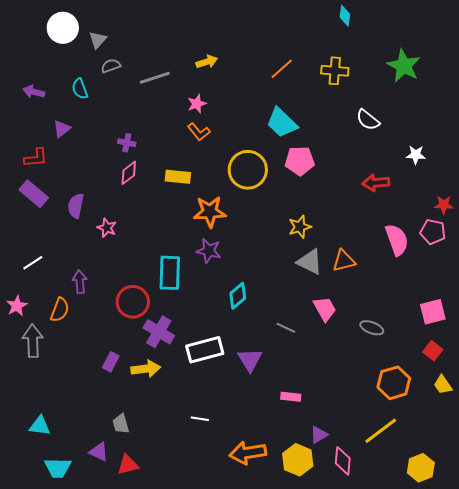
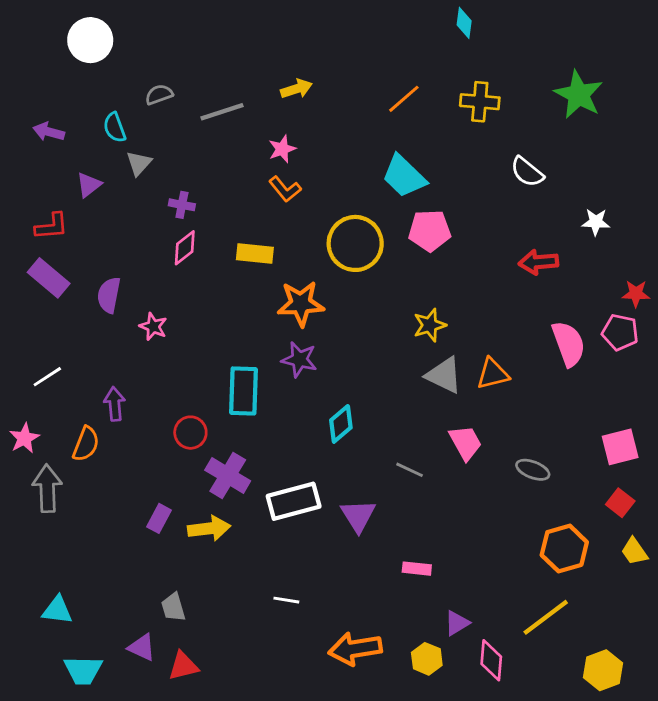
cyan diamond: (345, 16) -> (464, 23), moved
gray triangle: (98, 40) -> (139, 163), moved
red circle: (133, 302) -> (190, 433), size x0.7
yellow hexagon: (298, 460) -> (427, 659), size x0.7

